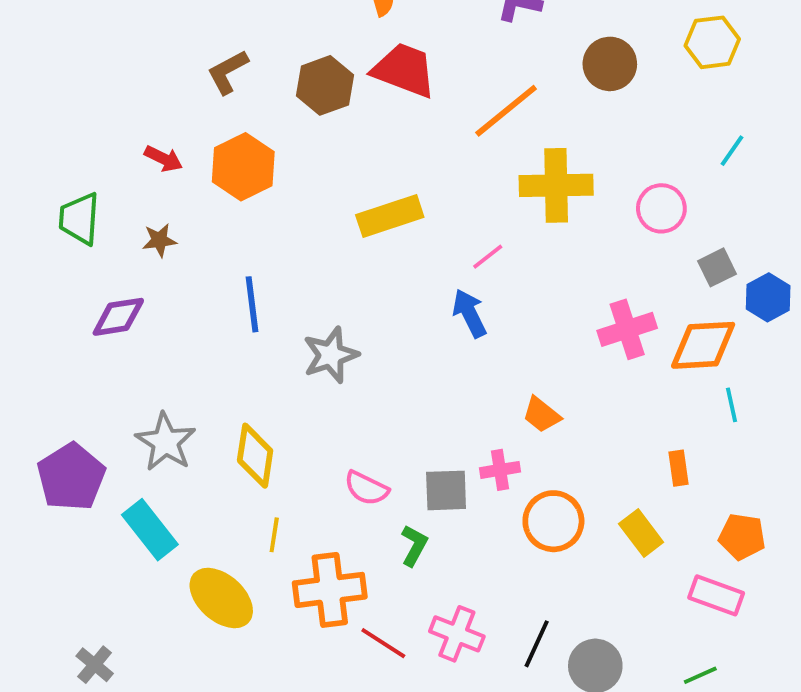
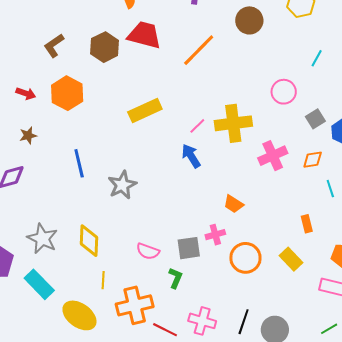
yellow cross: (556, 185) -> (233, 123), moved
orange diamond: (703, 345) -> (313, 160), size x0.6

